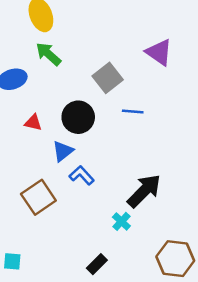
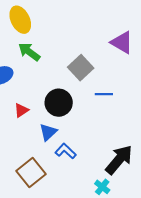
red triangle: (33, 122) -> (21, 110), turned -42

